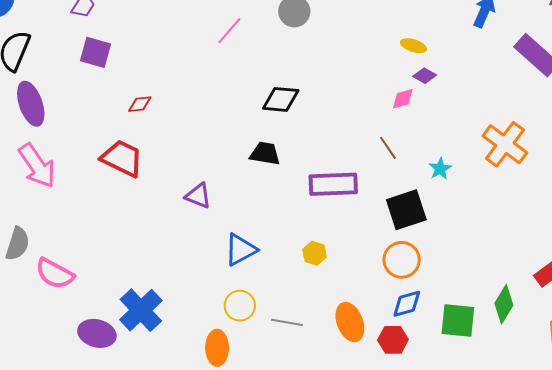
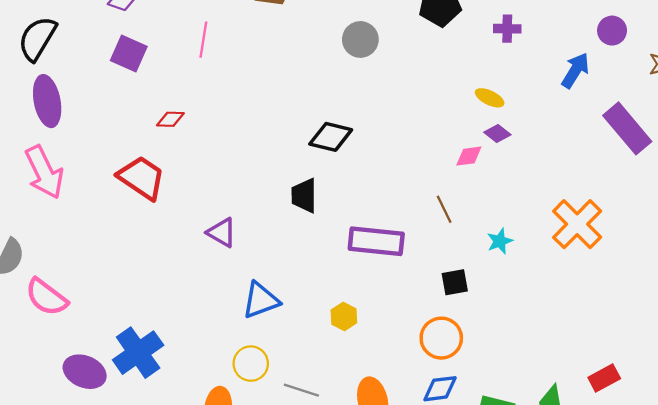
pink line: (229, 31) -> (203, 40), moved, turned -40
black trapezoid: (265, 154) -> (304, 196), turned -108
black square: (406, 210) -> (455, 282), size x0.6

